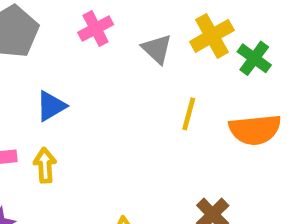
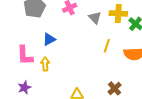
yellow cross: (212, 36) -> (118, 13), turned 30

